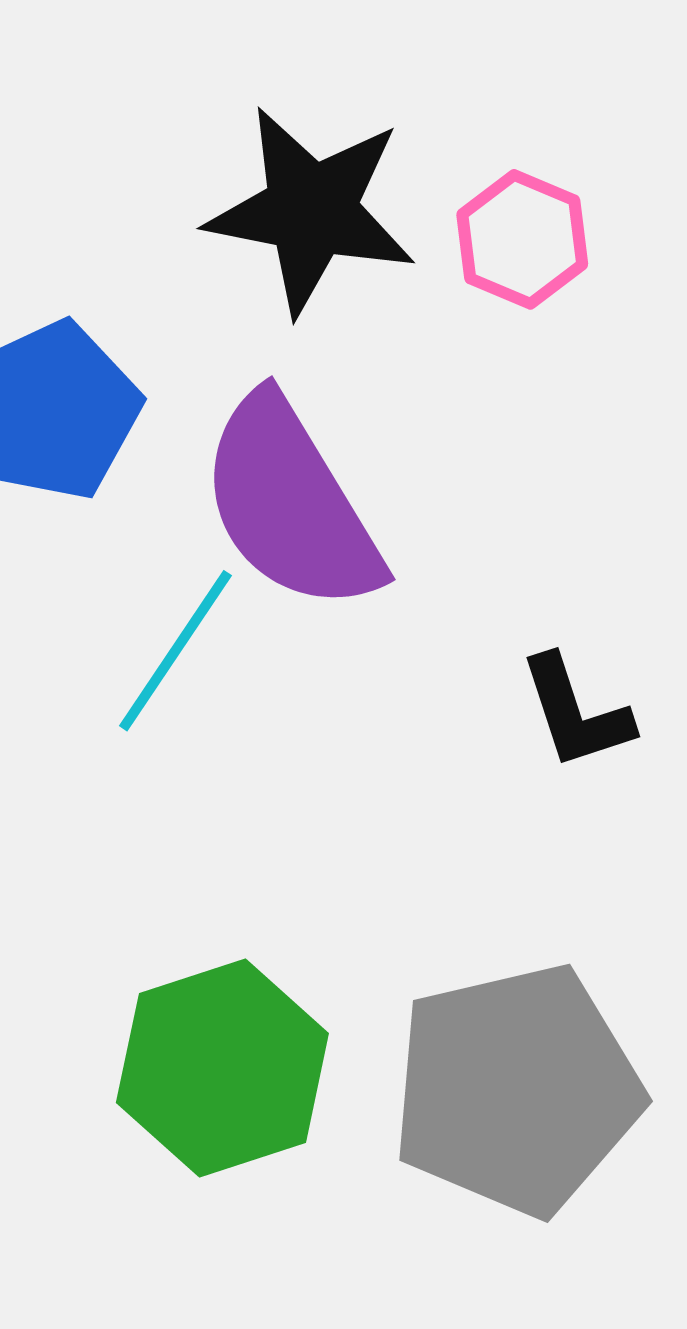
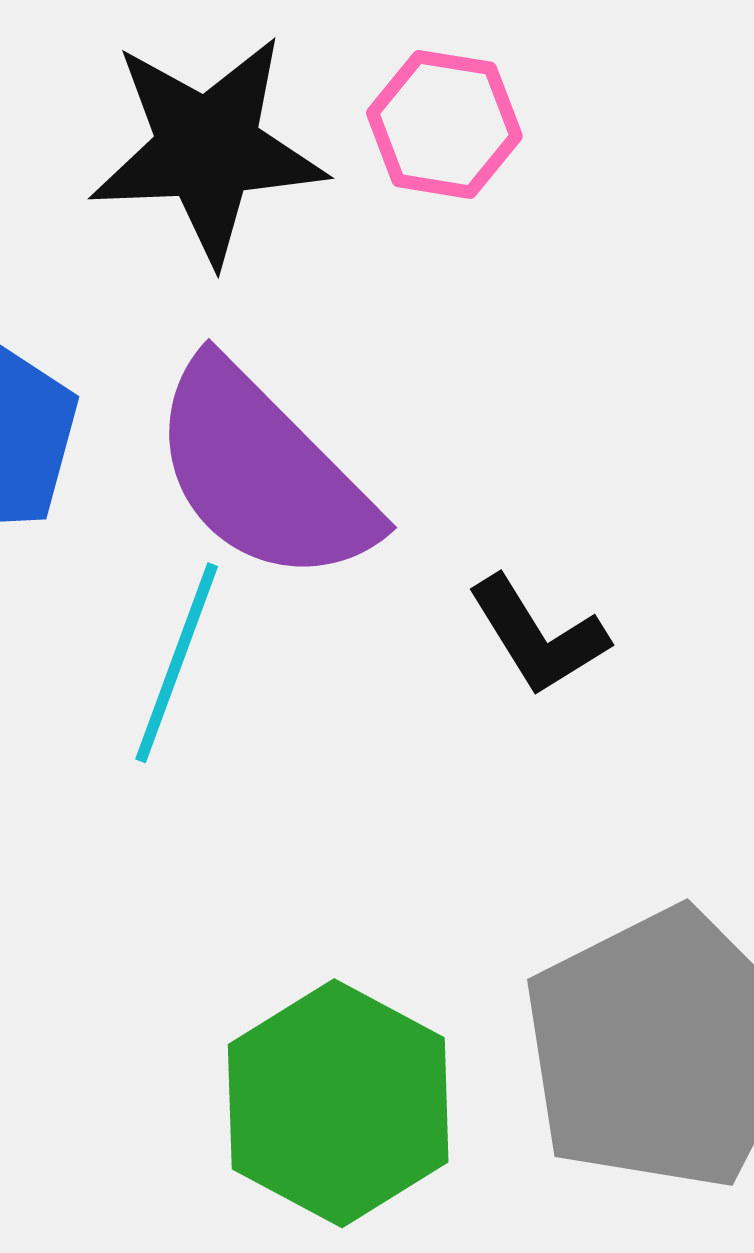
black L-shape: (576, 712) -> (538, 636), moved

